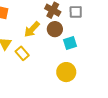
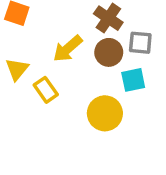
gray square: (76, 12) -> (140, 43), moved
yellow circle: (66, 72) -> (105, 113), moved

